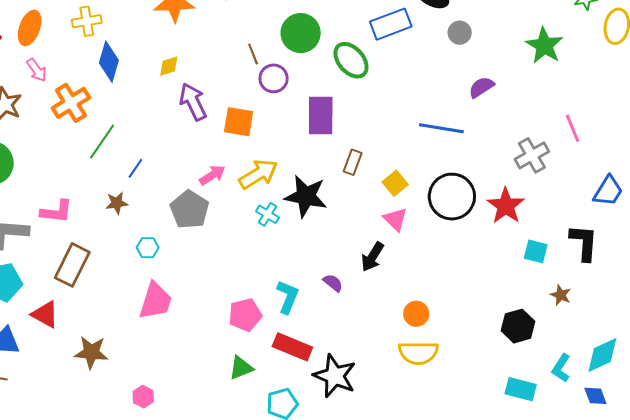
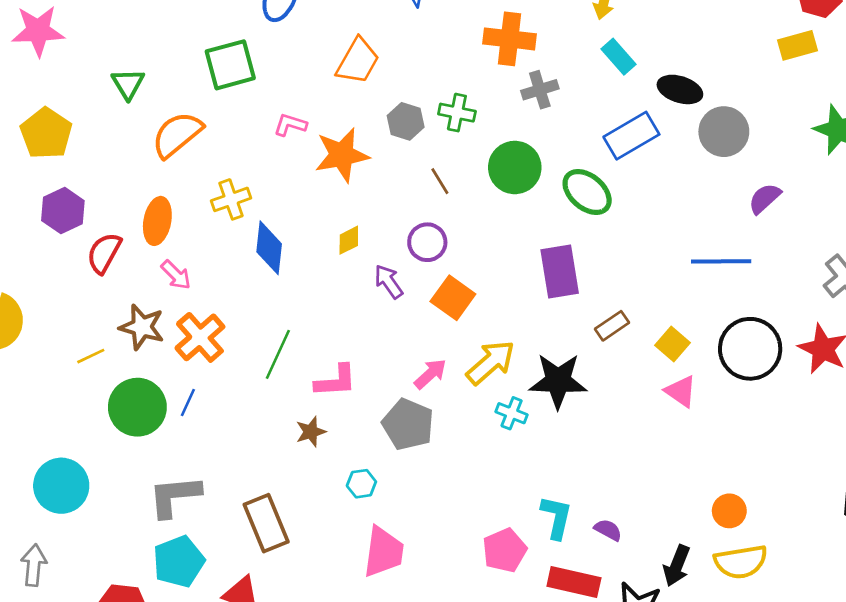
gray circle: (460, 33) -> (724, 132), size x1.6
brown line: (253, 54) -> (440, 181), moved
purple circle: (274, 78) -> (427, 242), moved
purple arrow: (193, 102) -> (389, 282), size x0.7
orange cross: (71, 103) -> (200, 337), moved
orange square: (239, 122) -> (453, 298), turned 36
brown rectangle: (353, 162) -> (612, 326), turned 45
blue line: (135, 168) -> (188, 403), moved
pink L-shape: (56, 212) -> (336, 381), moved
black arrow: (373, 257) -> (677, 566), moved
brown rectangle: (72, 265) -> (266, 523), turned -39
purple semicircle: (333, 283) -> (608, 530), moved

